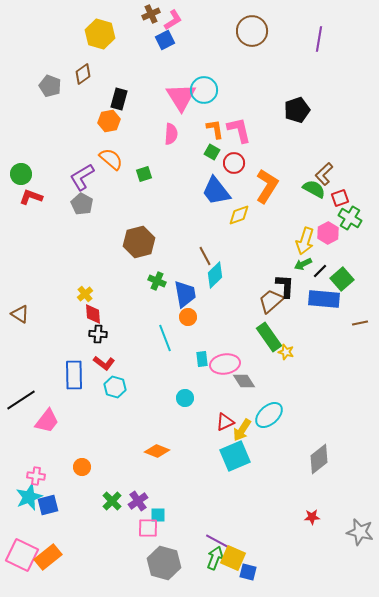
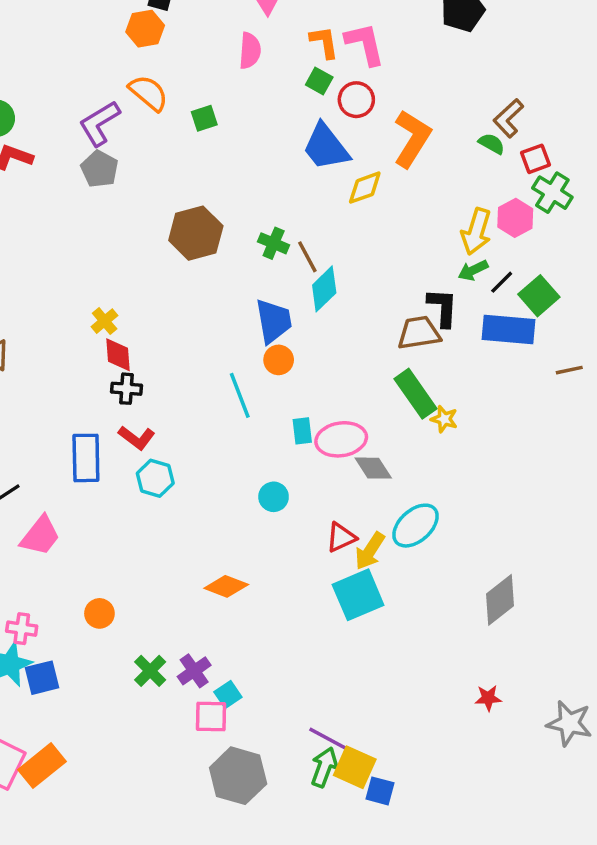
green semicircle: (314, 189) -> (492, 144), size x0.7
green cross: (157, 281) -> (274, 243), moved
brown trapezoid: (271, 301) -> (419, 333), turned 32
cyan square: (158, 515) -> (228, 695), turned -35

